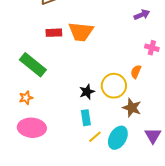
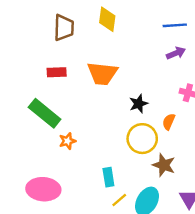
red rectangle: (54, 33) -> (57, 72), moved
black star: (87, 92) -> (139, 104), moved
orange star: (26, 98) -> (67, 141), moved

